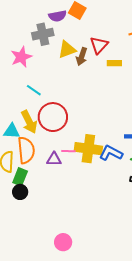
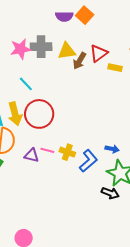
gray cross: (43, 34) -> (41, 47), moved
yellow rectangle: (114, 63) -> (115, 68), moved
yellow cross: (88, 149) -> (67, 152), size x0.6
blue L-shape: (111, 153) -> (88, 161), turned 100

